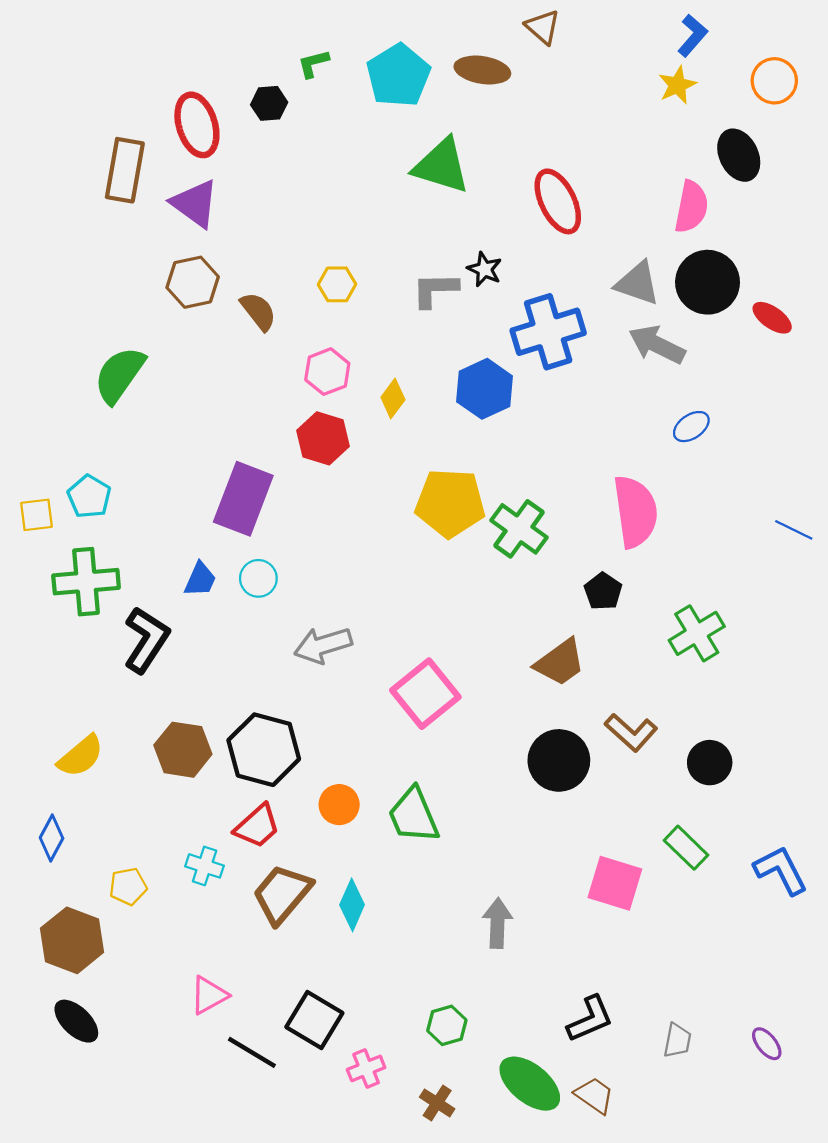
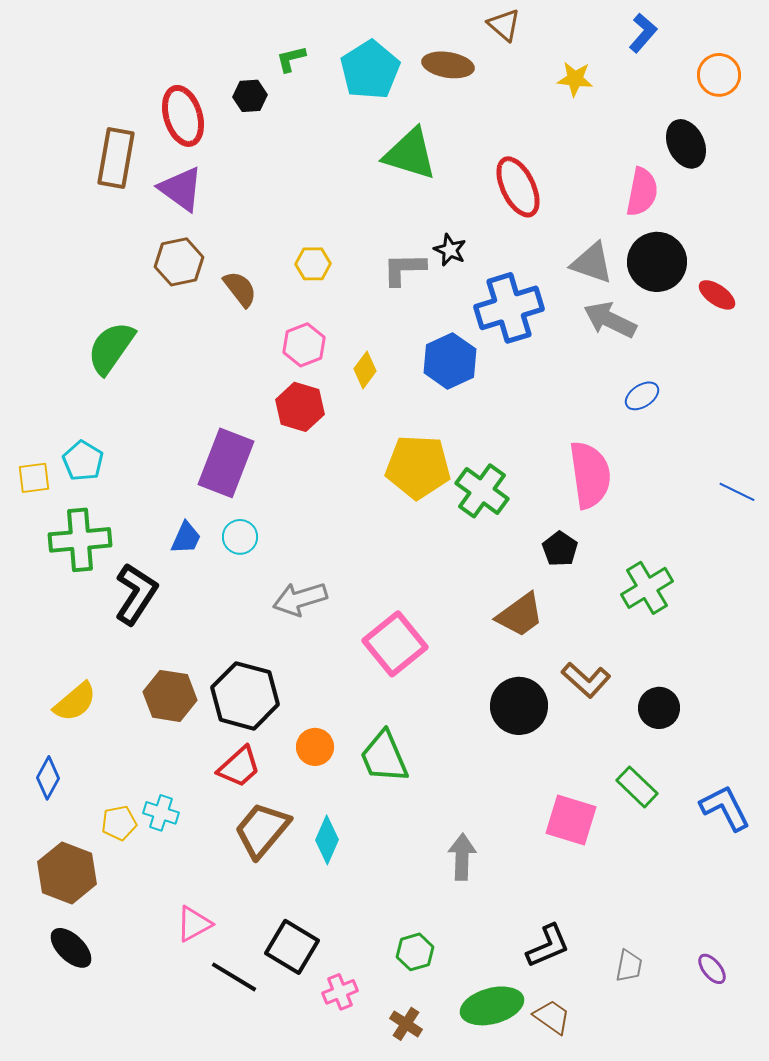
yellow star: (677, 85) -> (575, 79), moved, turned 30
cyan cross: (205, 866) -> (161, 813), moved
green ellipse: (530, 1084) -> (492, 1006), turned -54

